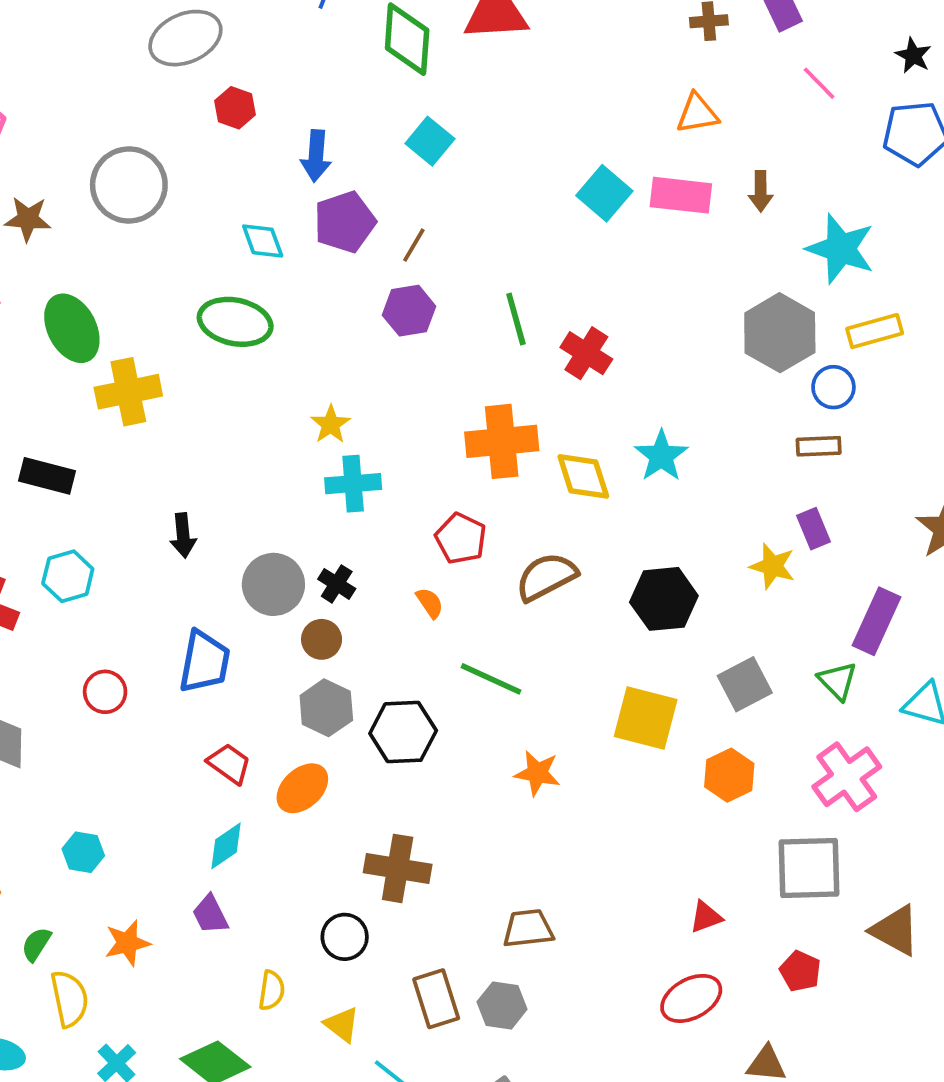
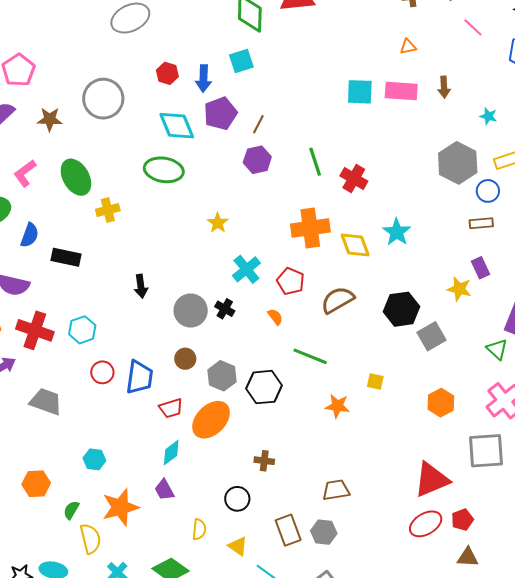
red hexagon: (235, 108) -> (167, 73), moved
orange triangle: (697, 114) -> (408, 47), size x0.7
cyan square: (430, 141) -> (241, 61), moved, turned 35
cyan square: (604, 193) -> (360, 92), turned -36
cyan diamond: (263, 241) -> (177, 126), size x1.5
cyan star: (841, 249) -> (488, 116), size x0.5
yellow cross: (128, 392) -> (108, 210), size x0.7
cyan cross: (353, 484) -> (246, 269), moved, turned -32
cyan hexagon: (68, 576) -> (82, 330), moved
brown circle: (322, 639) -> (185, 359), moved
blue trapezoid: (205, 662) -> (139, 377), moved
gray square: (745, 684) -> (432, 336), moved
yellow square: (646, 718) -> (375, 381), moved, size x0.5
red trapezoid: (229, 764) -> (171, 408), turned 130
orange ellipse: (302, 788) -> (211, 420), size x1.4
brown cross: (398, 868) -> (264, 461), size x0.6
red triangle: (706, 917) -> (432, 480), size x2.0
orange star: (127, 943) -> (120, 507), size x1.5
red pentagon: (800, 971) -> (462, 520), moved, turned 30

